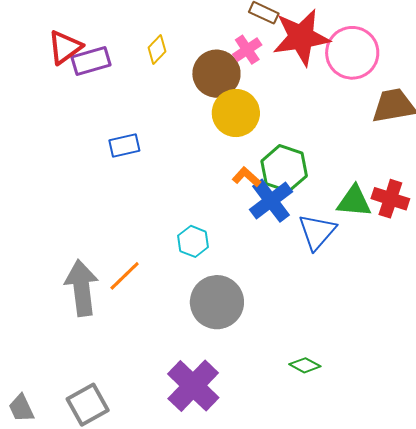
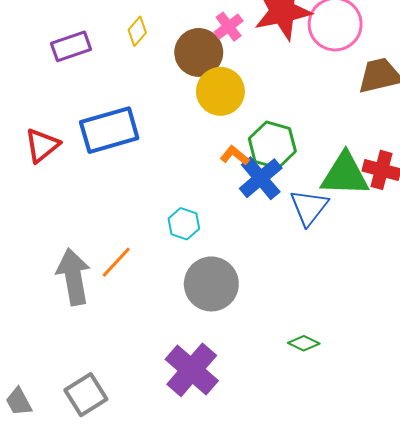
red triangle: (65, 47) -> (42, 145), moved
blue rectangle: (124, 146) -> (109, 130), size x1.8
green triangle: (354, 201) -> (345, 174), size x1.4

